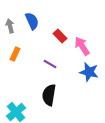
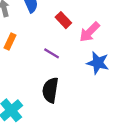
pink arrow: (82, 46) -> (89, 32), turned -102

